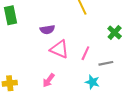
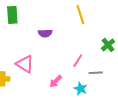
pink triangle: (59, 49) -> (25, 64), moved
pink arrow: (49, 80) -> (56, 81), moved

